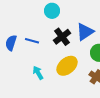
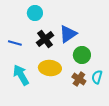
yellow ellipse: (67, 66) -> (50, 68), turned 45
cyan arrow: (38, 73) -> (21, 75), size x1.5

